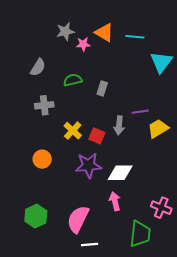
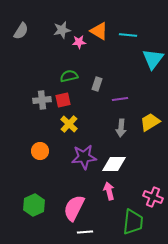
gray semicircle: (38, 67) -> (21, 31), moved
purple line: (140, 112) -> (120, 99), moved
gray arrow: (119, 125) -> (121, 128), moved
red square: (97, 136) -> (63, 100), moved, turned -35

